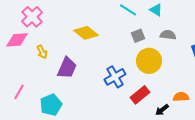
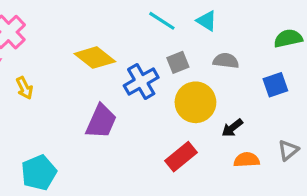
purple trapezoid: (67, 68) -> (101, 121), moved
blue cross: (115, 77) -> (141, 82), moved
black arrow: (162, 110) -> (232, 128), moved

